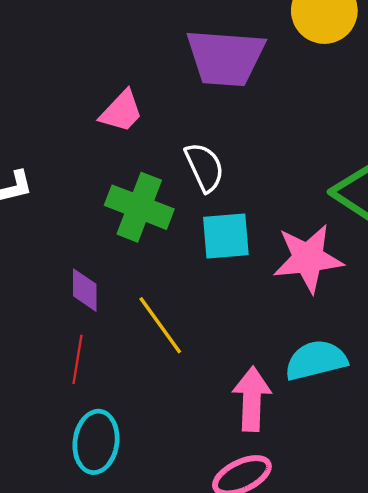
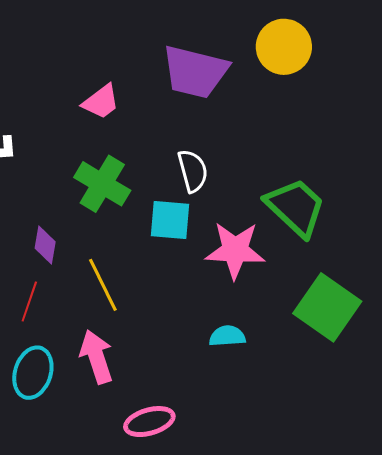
white semicircle: (204, 167) -> (193, 171), moved
cyan semicircle: (316, 360) -> (227, 336), size x0.7
pink arrow: (252, 399) -> (96, 357), moved, turned -30

